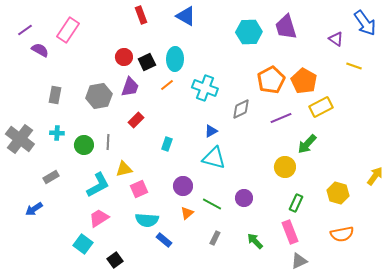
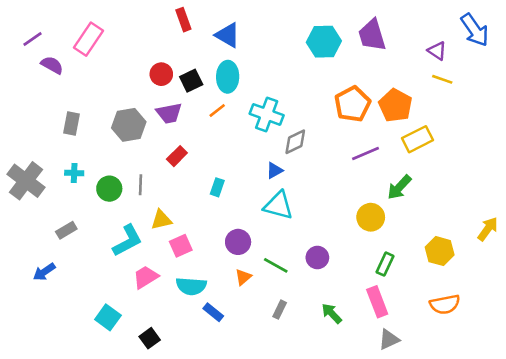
blue triangle: (186, 16) -> (228, 35), moved
yellow line: (354, 66) -> (442, 79), moved
purple trapezoid: (130, 87) -> (169, 113), turned 60
gray diamond: (241, 109) -> (295, 142), moved
pink trapezoid: (99, 218) -> (146, 277), moved

